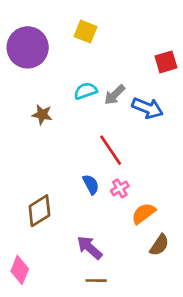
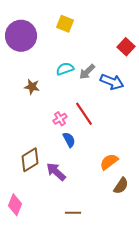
red square: (166, 62) -> (126, 47), turned -30
pink cross: (120, 188) -> (60, 119), moved
purple arrow: (90, 248) -> (56, 172), moved

